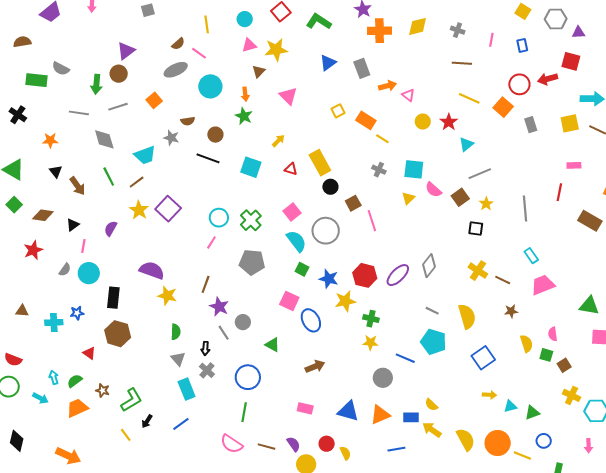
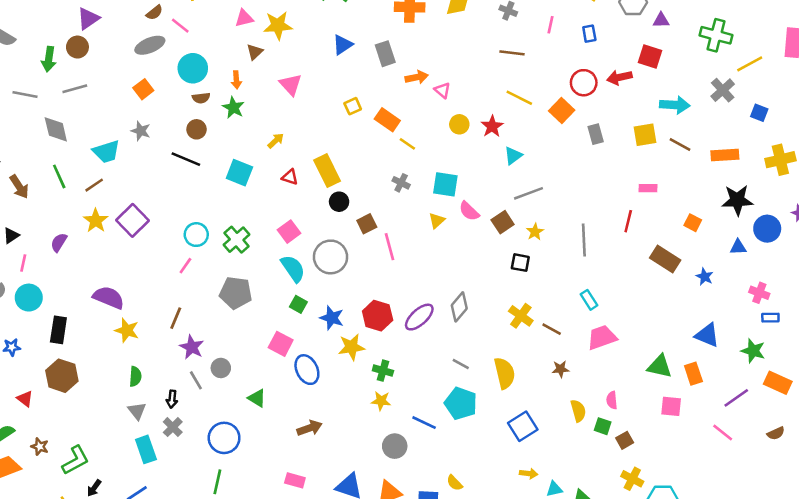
orange square: (154, 100) -> (143, 89), moved
brown semicircle: (188, 121) -> (201, 98), moved

